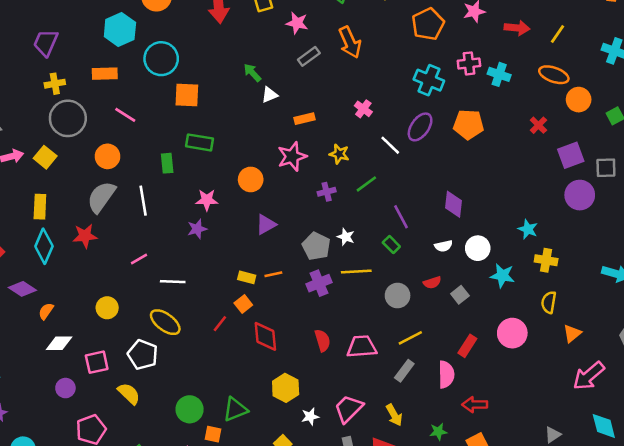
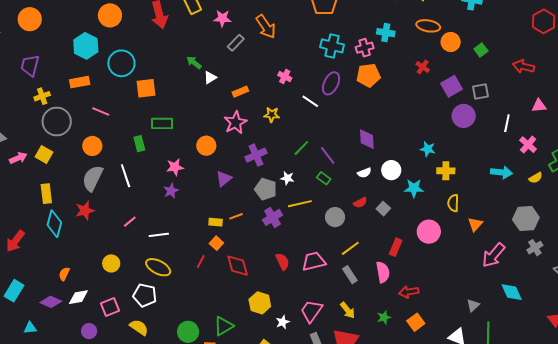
pink cross: (469, 63) -> (365, 48), moved
green line: (366, 184) -> (301, 148), moved
purple cross: (327, 192) -> (256, 155), moved, size x1.5
purple diamond: (22, 289) -> (51, 302), moved
gray rectangle: (404, 371) -> (350, 275), turned -60

